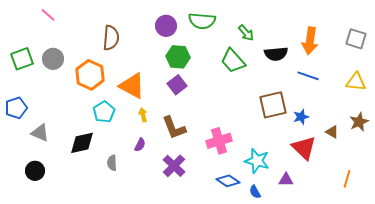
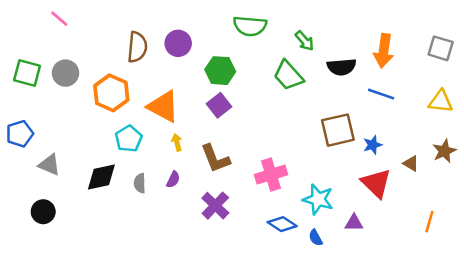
purple circle: (166, 26) -> (178, 43), moved
green square: (22, 59) -> (27, 73), turned 35
gray semicircle: (112, 163) -> (140, 183), moved

